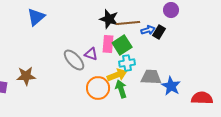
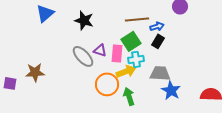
black star: (109, 19) -> (84, 20), moved
black rectangle: (159, 32) -> (158, 41), moved
pink rectangle: (108, 44) -> (117, 53), moved
blue star: (171, 86) -> (171, 90), moved
green arrow: (121, 89) -> (129, 96), moved

